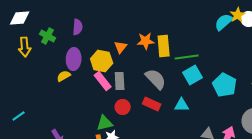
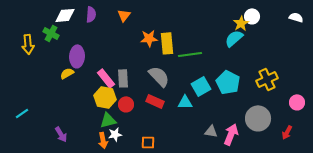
yellow star: (238, 15) -> (241, 23), moved
white diamond: (20, 18) -> (65, 15), moved
cyan semicircle: (224, 22) -> (234, 38), moved
purple semicircle: (78, 27) -> (91, 14), moved
orange triangle: (121, 47) -> (124, 15), moved
yellow hexagon: (102, 61) -> (105, 97), moved
cyan square: (193, 75) -> (201, 86), moved

